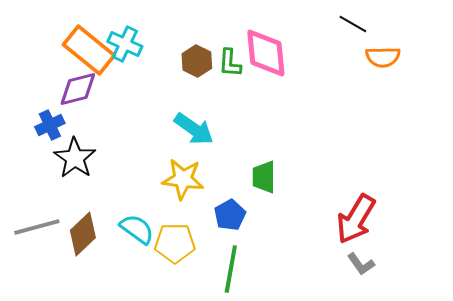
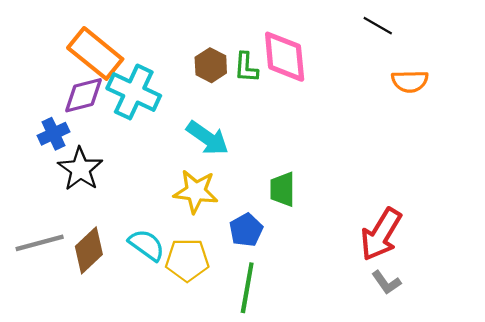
cyan cross: (125, 44) -> (134, 92), moved, size x1.4
orange semicircle: (383, 57) -> (410, 81), moved

